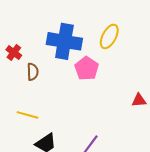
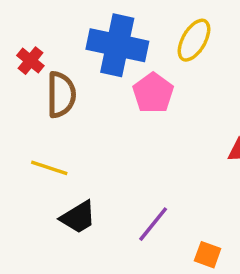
brown semicircle: (33, 72) -> (61, 95), size x1.5

